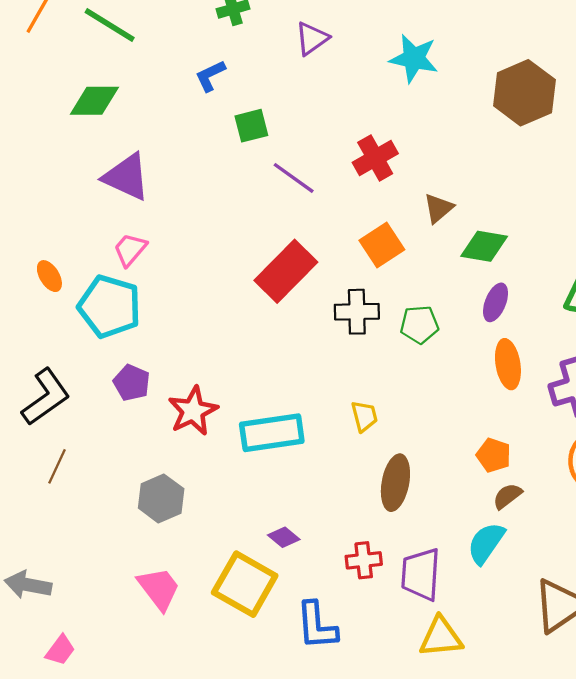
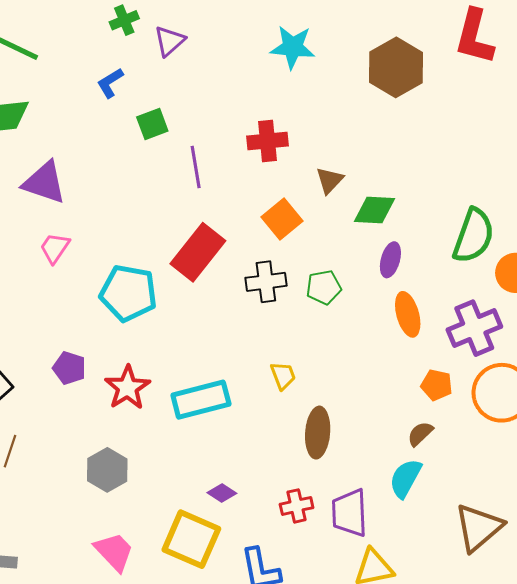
purple triangle: (312, 38) -> (169, 41), moved
red cross: (375, 158) -> (267, 141), turned 30
purple line: (294, 178) -> (196, 167), turned 51
cyan pentagon: (110, 306) -> (128, 293), moved
orange pentagon: (494, 455) -> (437, 385), moved

